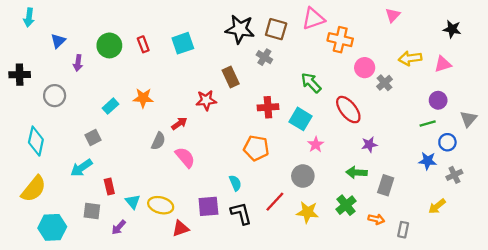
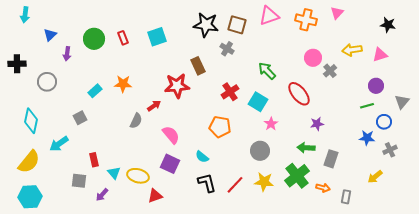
orange cross: (340, 40) -> (306, 20), moved
red star: (206, 100) -> (177, 86), size x1.4
red cross: (268, 107) -> (230, 92), turned -30
pink semicircle: (185, 157) -> (171, 135), moved
cyan arrow: (81, 168) -> (59, 144), moved
cyan semicircle: (235, 183) -> (202, 157), turned 152
red line: (275, 202) -> (235, 185), moved
green cross: (346, 205) -> (297, 176), size x1.4
purple square: (208, 206) -> (170, 164), moved, turned 30
cyan hexagon: (52, 227) -> (30, 197), moved

